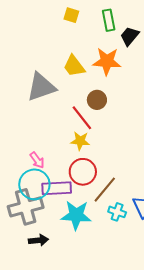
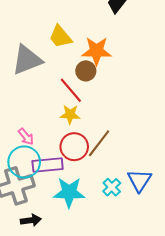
orange star: (107, 61) -> (97, 51), moved
brown line: (105, 190) -> (99, 143), moved
cyan cross: (117, 212) -> (112, 187), turned 30

